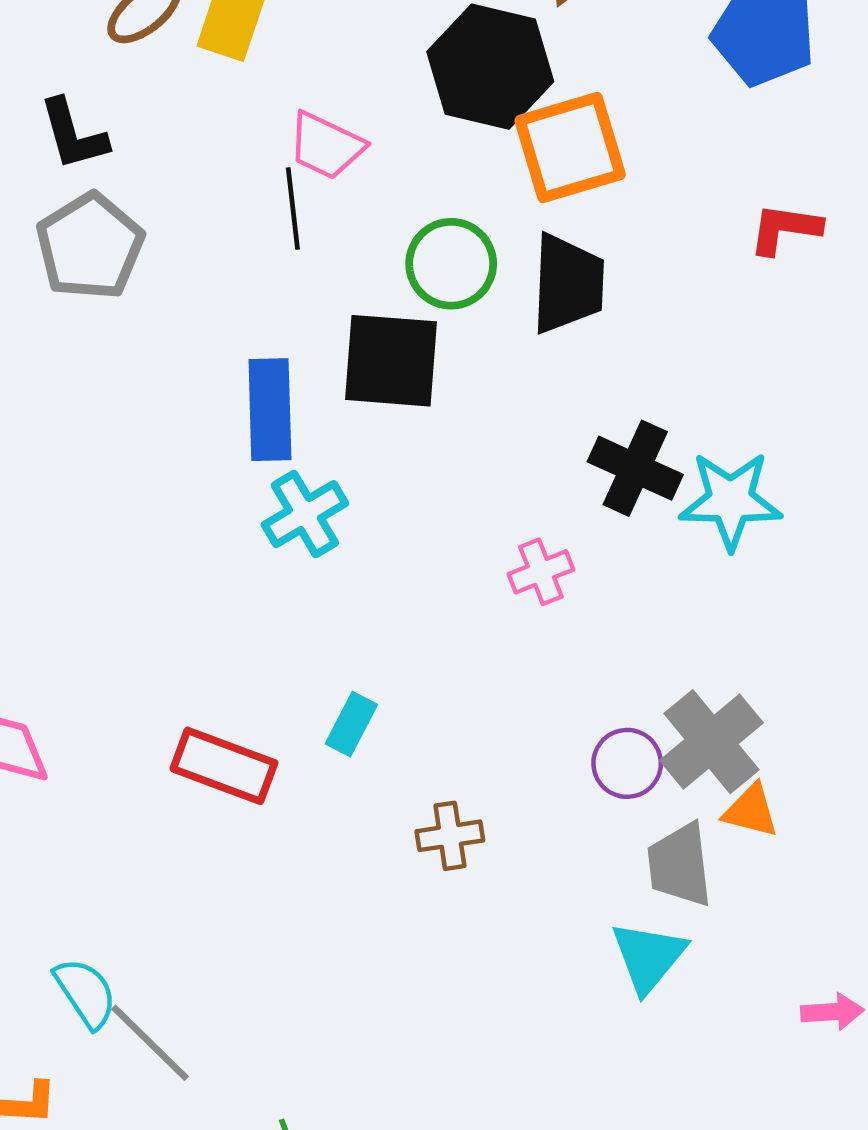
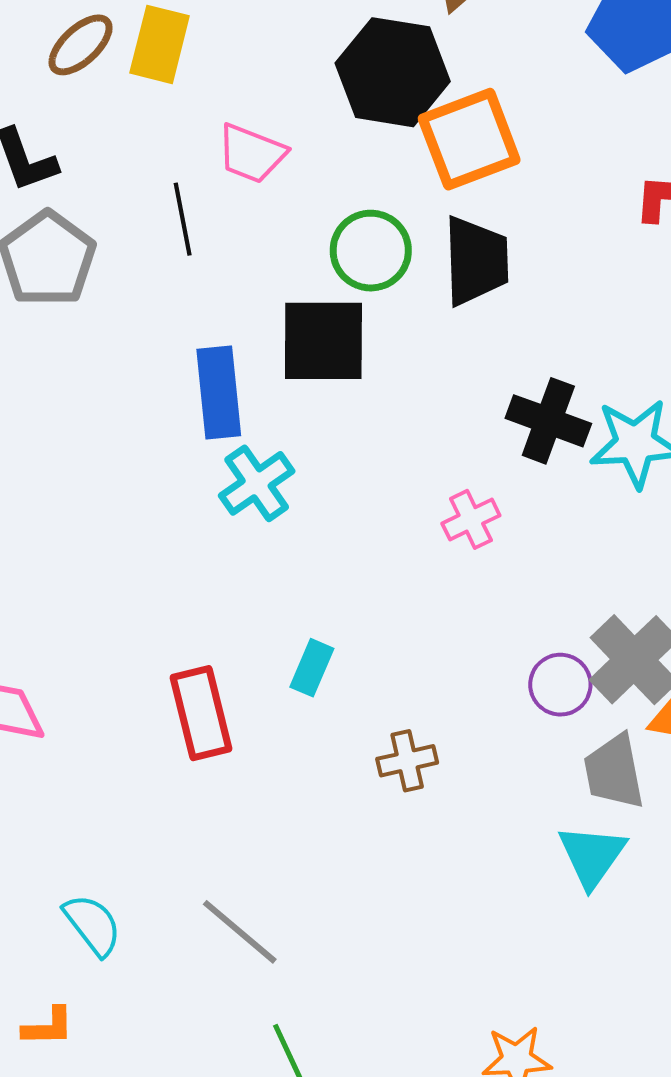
black line: (293, 208) -> (183, 219), moved
red rectangle: (224, 766) -> (201, 713), turned 60
gray line: (150, 1043) -> (240, 932), moved

